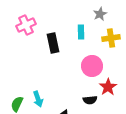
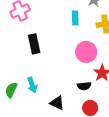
black rectangle: (53, 43) -> (34, 44), moved

